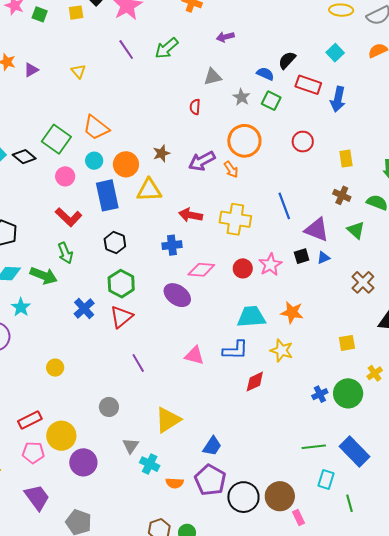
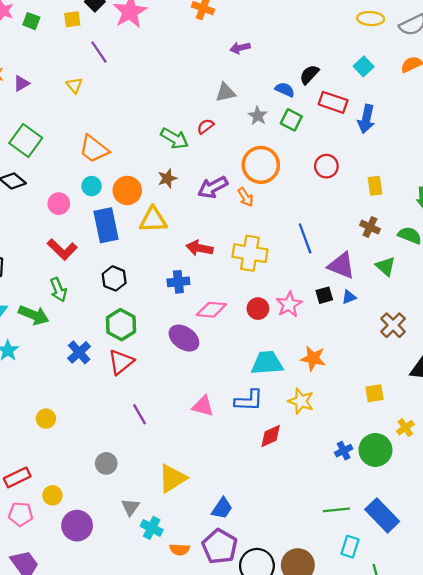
green arrow: (167, 48) -> (174, 138), moved, turned -110
purple line: (126, 50) -> (99, 52), moved
red semicircle: (195, 107) -> (205, 126), turned 49
green square: (56, 139) -> (26, 141), moved
yellow circle: (61, 436) -> (52, 495), size x0.6

